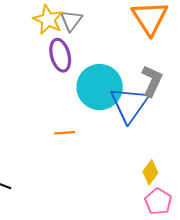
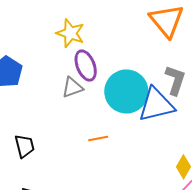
gray triangle: (71, 20) -> (72, 87), moved, turned 40
blue triangle: (129, 104) -> (156, 105), turned 48

